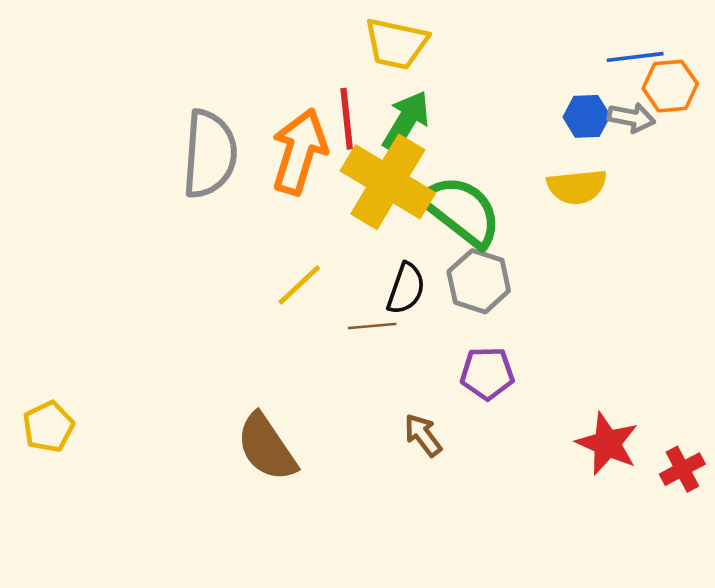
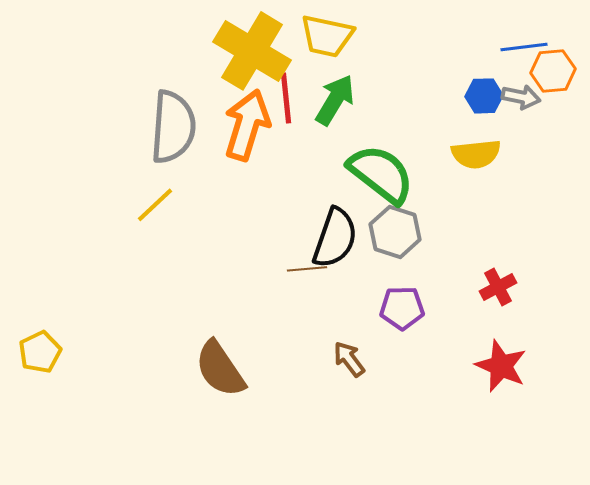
yellow cross: (388, 182) -> (252, 51), moved
yellow line: (299, 285) -> (155, 205), moved
black semicircle: (406, 288) -> (335, 238), size x1.4
red cross: (682, 469) -> (498, 287), moved

